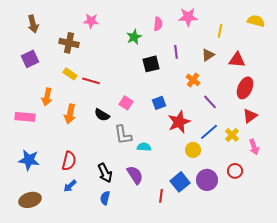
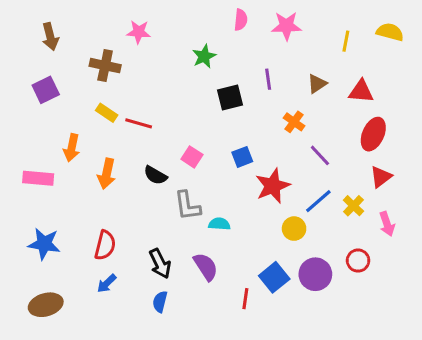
pink semicircle: (158, 24) -> (241, 20), moved
yellow line: (220, 31) -> (346, 41), moved

